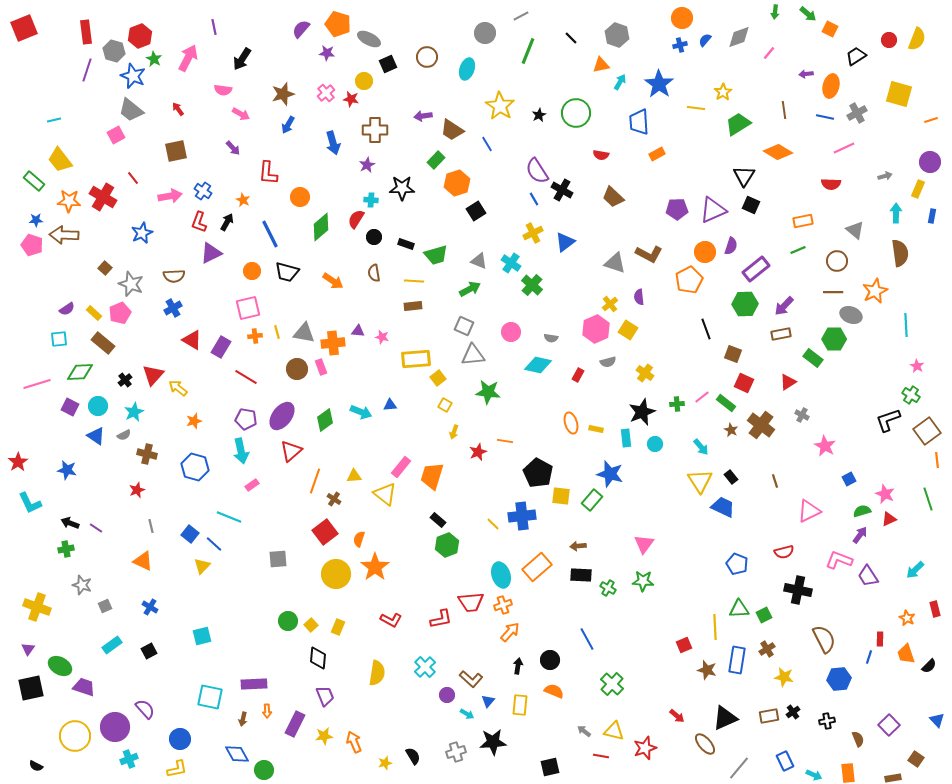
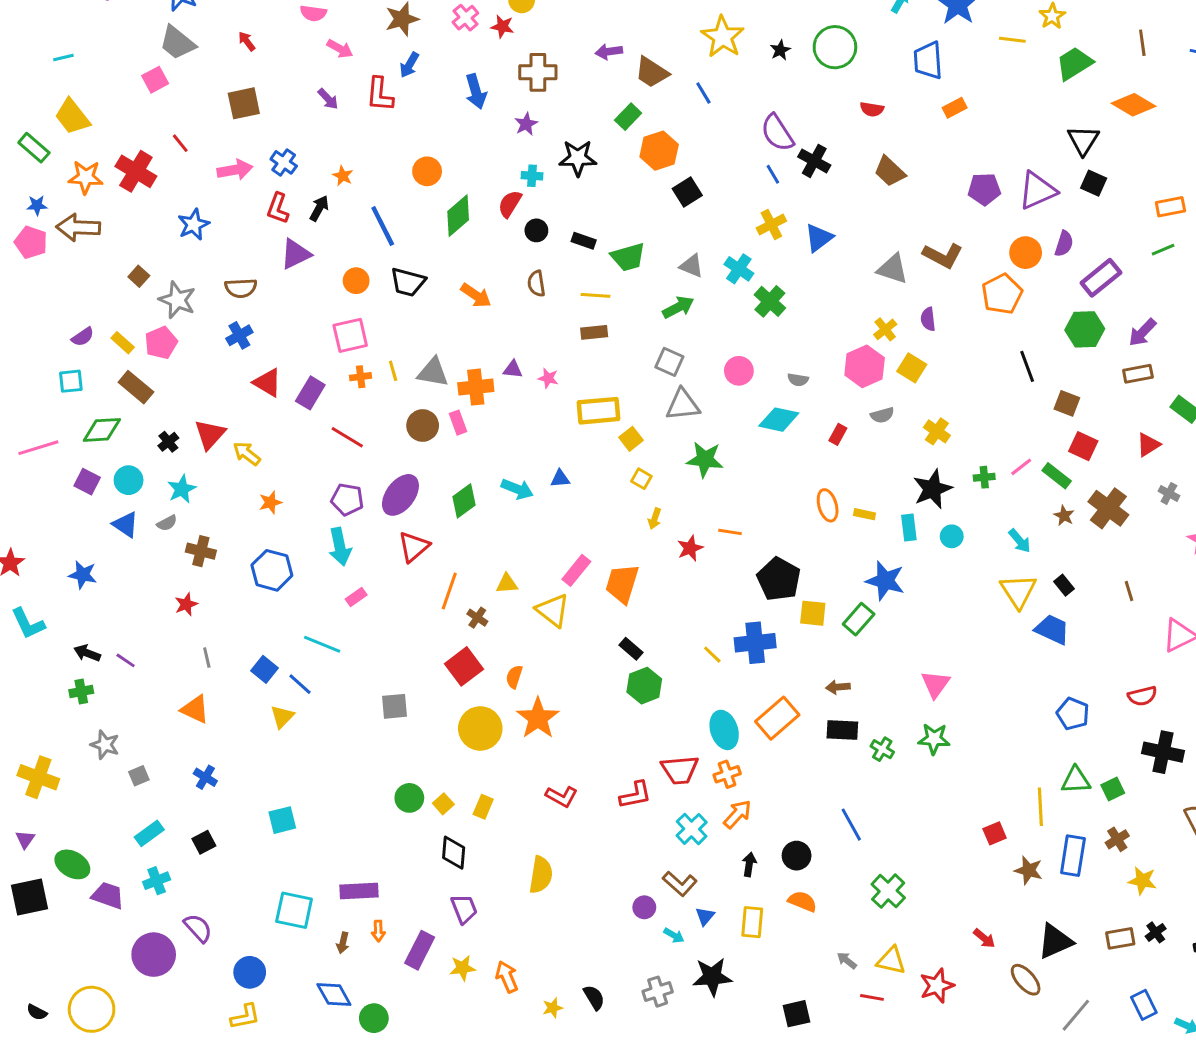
red L-shape: (268, 173) -> (380, 94), moved
cyan cross: (425, 667) -> (692, 829), moved
yellow circle: (75, 736) -> (92, 1009), moved
cyan cross: (129, 759) -> (157, 881), moved

